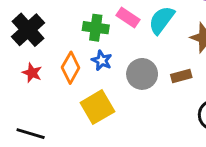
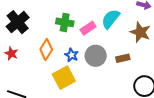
pink rectangle: (128, 17) -> (88, 28), moved, turned -70
blue star: (102, 60) -> (72, 55), moved
red star: (32, 73) -> (11, 53), moved

